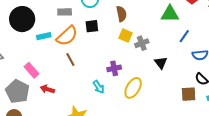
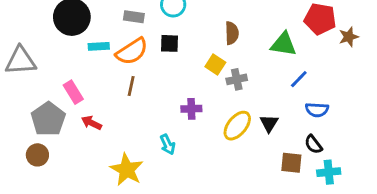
brown semicircle: (121, 14) -> (232, 33), moved
brown line: (70, 60) -> (131, 86), turned 32
black triangle: (161, 63) -> (269, 123), moved
cyan arrow: (99, 87) -> (168, 144), moved
yellow ellipse: (133, 88) -> (237, 126), moved

